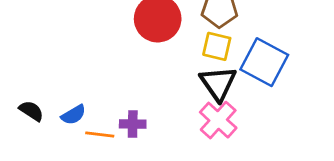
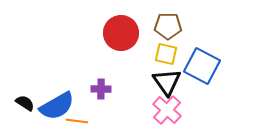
blue semicircle: (73, 115) -> (57, 106), size x1.8
purple cross: (133, 124) -> (101, 89), moved

